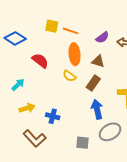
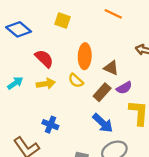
orange line: (71, 31) -> (113, 14), moved
purple semicircle: (102, 37) -> (124, 88), moved
yellow arrow: (27, 108) -> (46, 84), moved
blue arrow: (97, 109) -> (103, 123), turned 138

